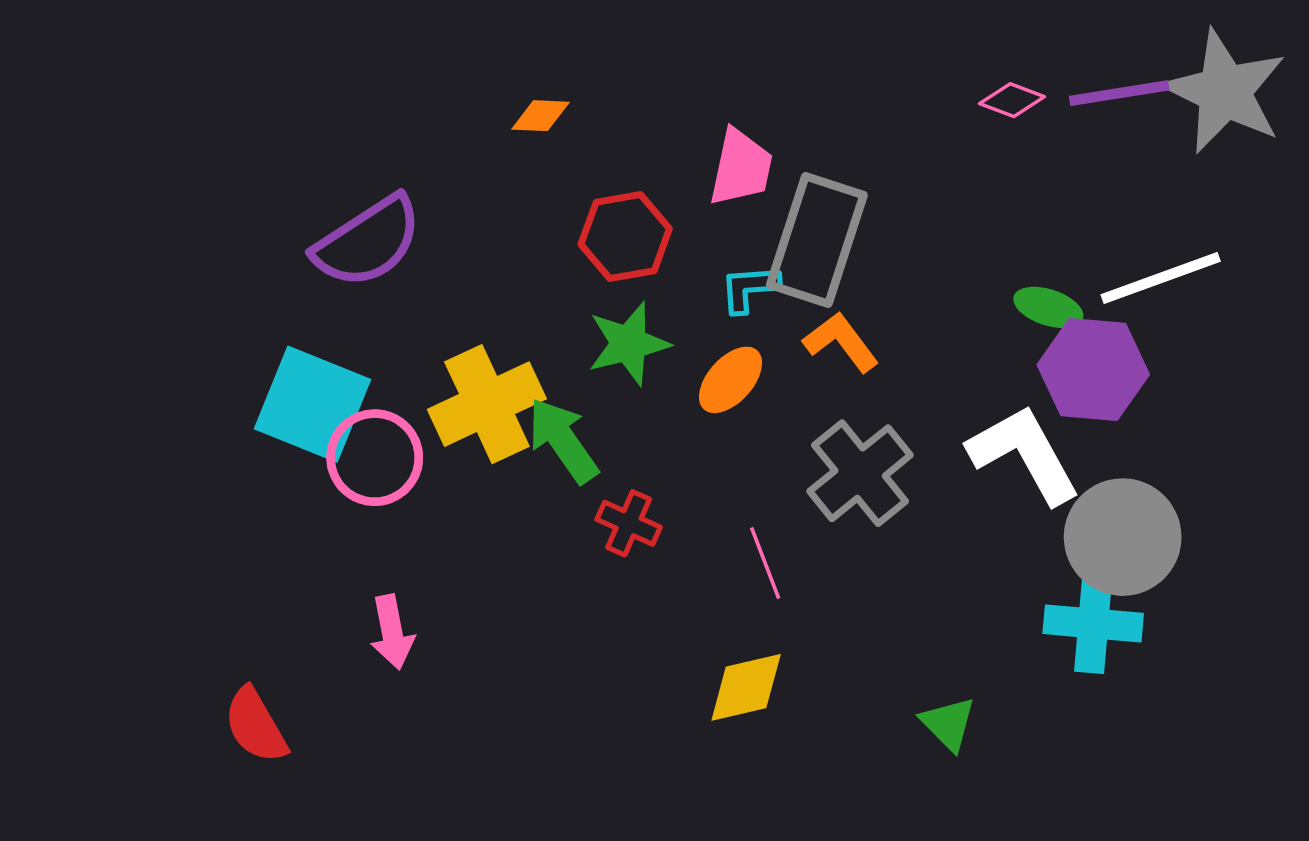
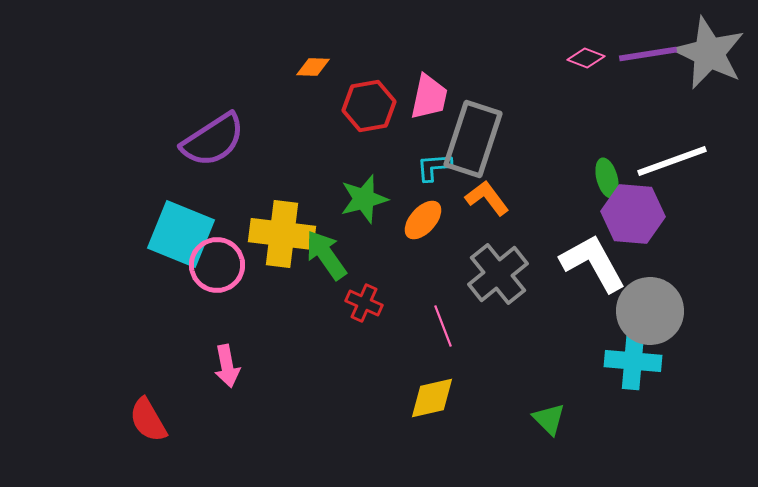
red hexagon: (625, 237) -> (369, 106), moved
green ellipse: (1048, 307) -> (607, 178), turned 57
yellow cross: (487, 404) -> (282, 234), turned 32

